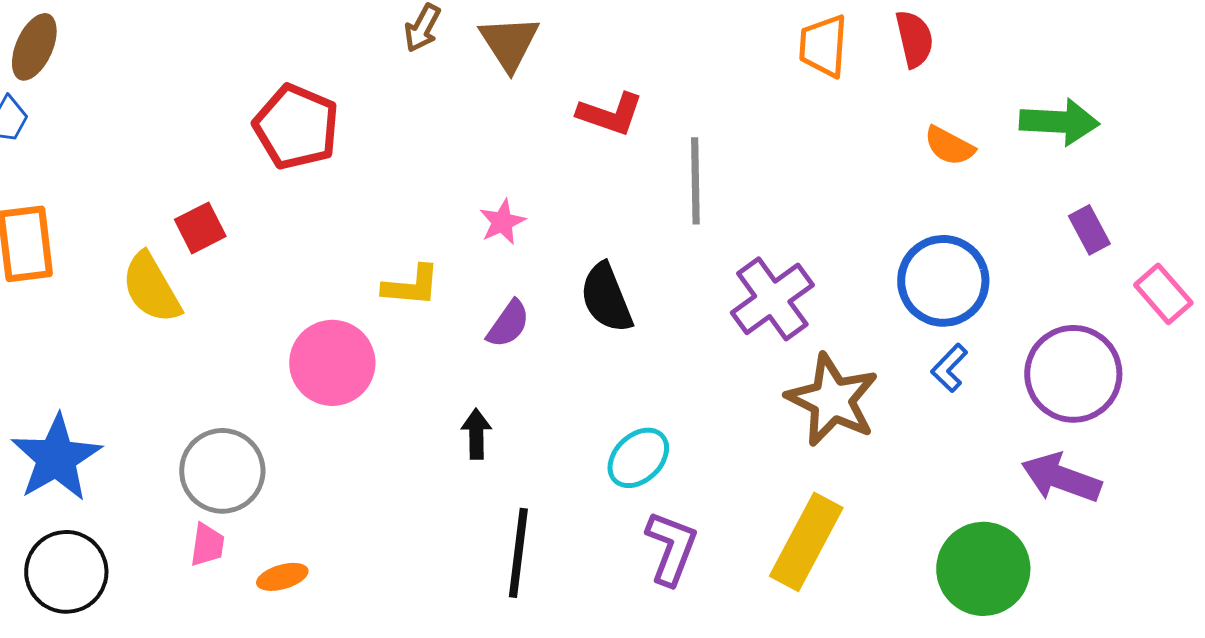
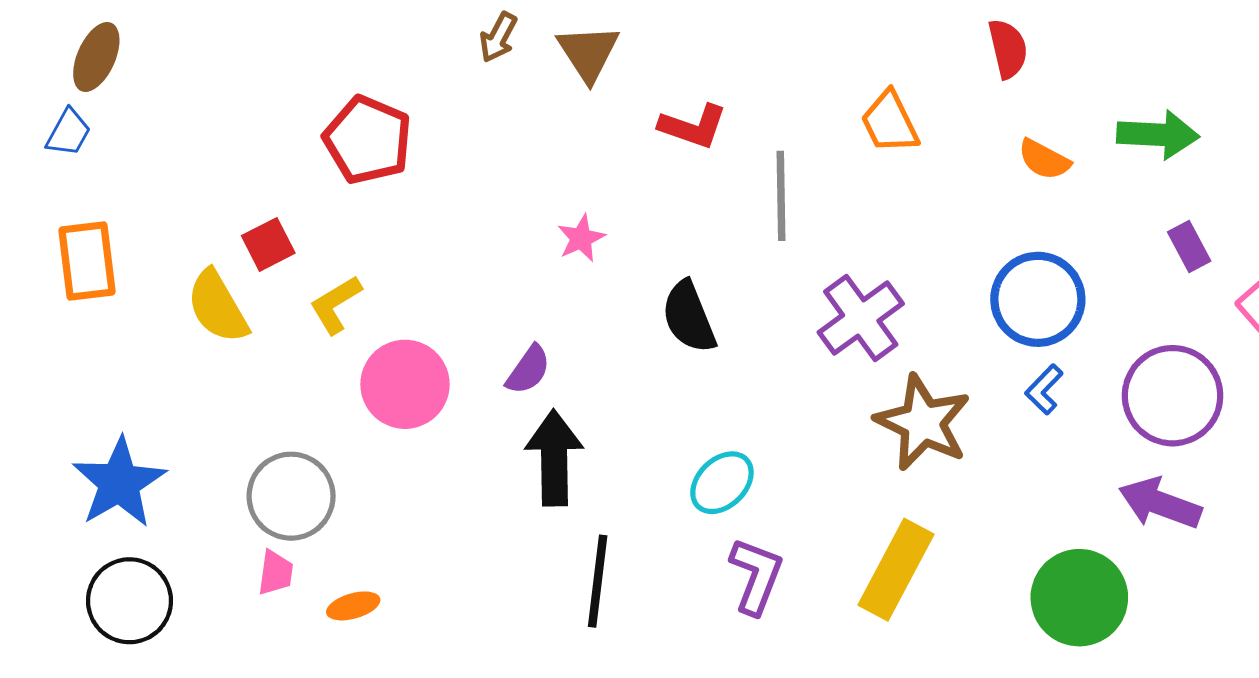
orange trapezoid: (823, 46) -> (890, 122), moved, turned -30
yellow L-shape: (411, 286) -> (336, 305), moved, turned 144
purple semicircle: (508, 324) -> (528, 370), moved
black arrow: (476, 434) -> (554, 458), size x1.8

